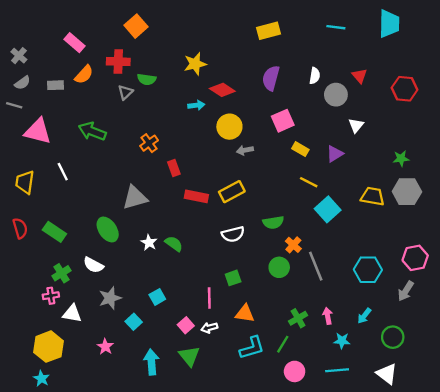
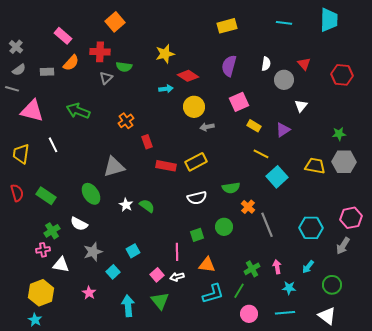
green circle: (279, 267) -> (224, 227), moved

